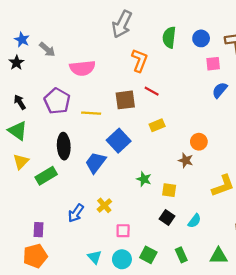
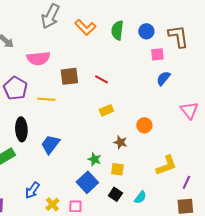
gray arrow: (122, 24) -> (50, 16), moved
orange L-shape: (140, 60) -> (85, 27), moved, turned 115
brown square: (125, 100) -> (69, 76), moved
blue square: (119, 141) -> (87, 182), moved
brown star: (186, 160) -> (120, 142), moved
yellow cross: (104, 205) -> (52, 204), moved

